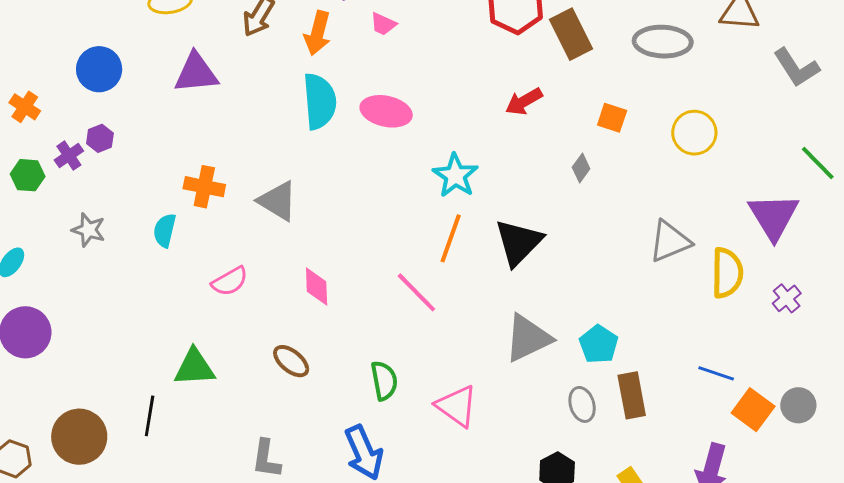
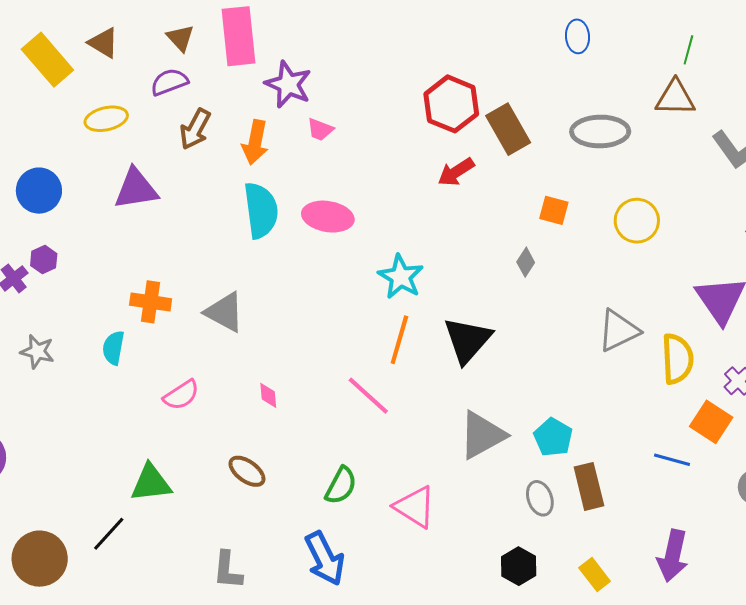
red arrow: (524, 101) -> (456, 172), moved
pink diamond: (317, 286) -> (268, 395), size x0.7
green semicircle: (384, 381) -> (341, 486), turned 42
orange square: (753, 410) -> (711, 422), moved
black line: (150, 416) -> (109, 534), turned 36

